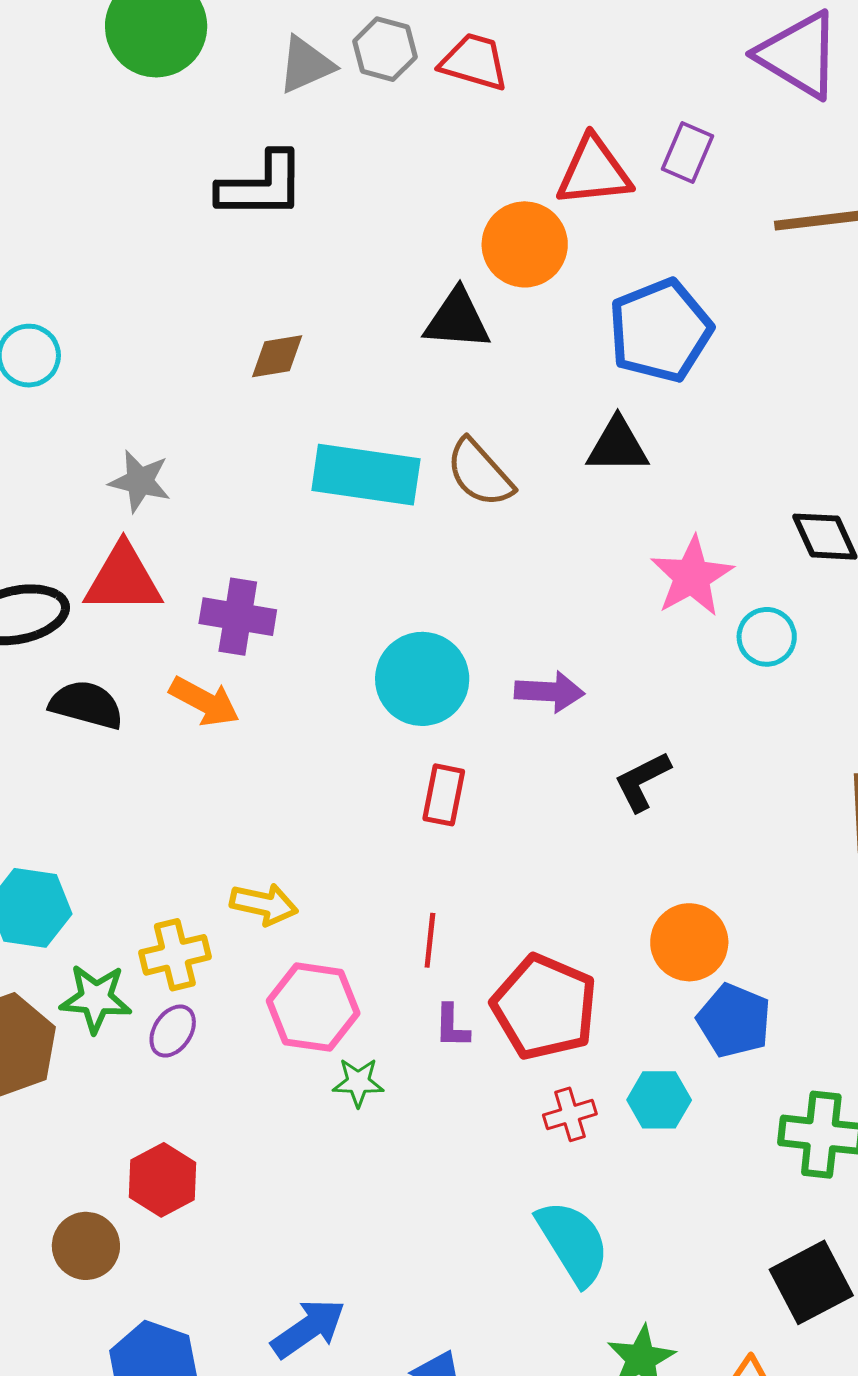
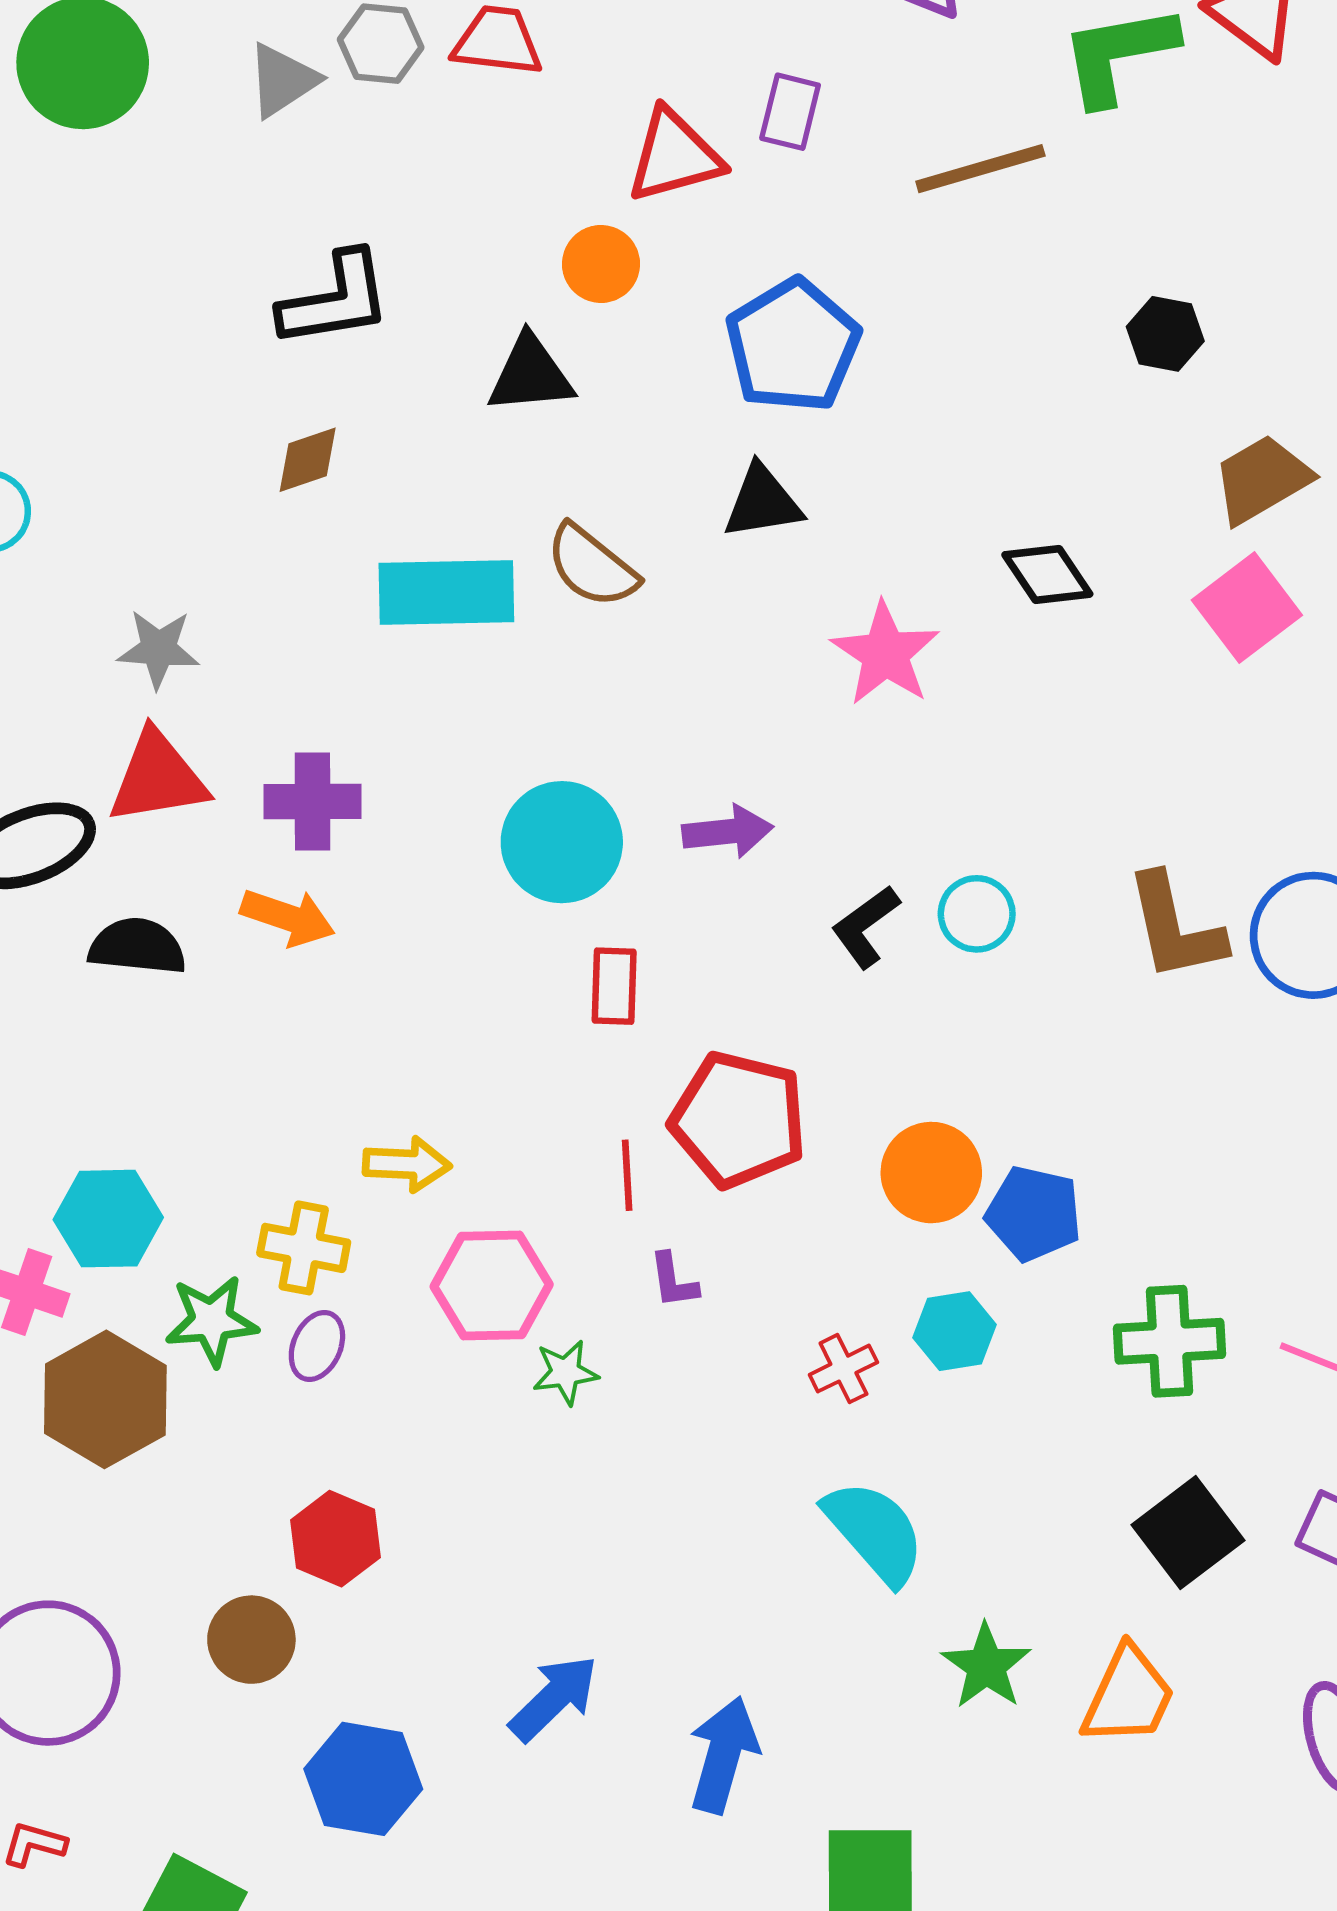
black L-shape: (261, 186) -> (335, 300), moved
orange circle: (525, 244) -> (601, 264), size x0.7
cyan circle: (767, 637) -> (977, 914), moved
orange circle: (689, 942) -> (931, 1173), moved
yellow cross: (175, 955) -> (304, 1248), turned 34
red pentagon: (544, 1007) -> (739, 1120), moved

